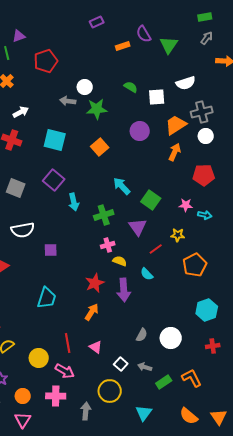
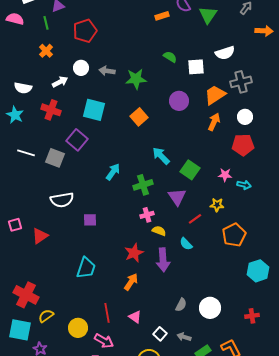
white circle: (85, 87) -> (81, 68), moved
white circle: (206, 136) -> (245, 117), moved
purple square: (54, 180) -> (77, 140), moved
cyan arrow: (74, 202) -> (113, 172), turned -132
cyan hexagon: (207, 310) -> (258, 271), moved

